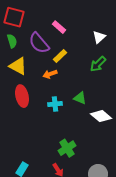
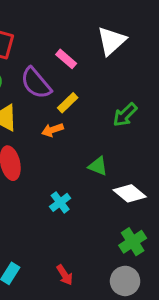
white triangle: (99, 37) -> (111, 41), moved, size x1.5
cyan cross: (55, 104) -> (60, 202), moved, turned -32
green cross: (67, 148) -> (133, 242), moved

